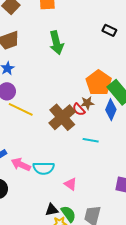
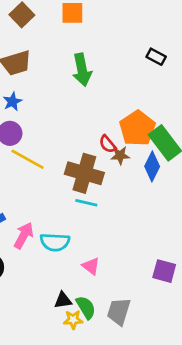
red semicircle: (79, 109) -> (108, 144), moved
brown cross: (62, 117) -> (84, 173), turned -36
cyan line: (91, 140) -> (86, 203), moved
pink arrow: (21, 165) -> (24, 235), turned 90

